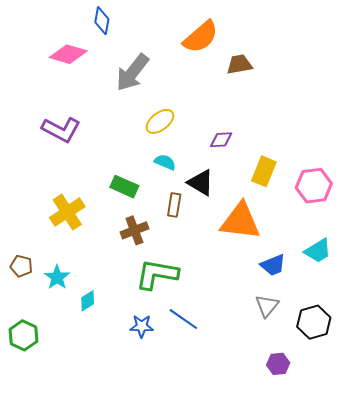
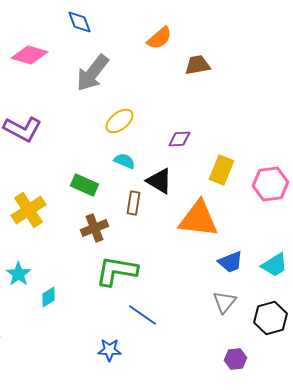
blue diamond: (102, 21) -> (79, 22), moved, turned -32
orange semicircle: (201, 37) -> (159, 38), size x0.7
cyan trapezoid: (318, 251) -> (274, 265), moved
blue star: (142, 326) -> (109, 350), moved

